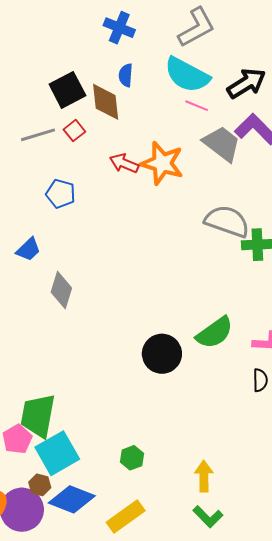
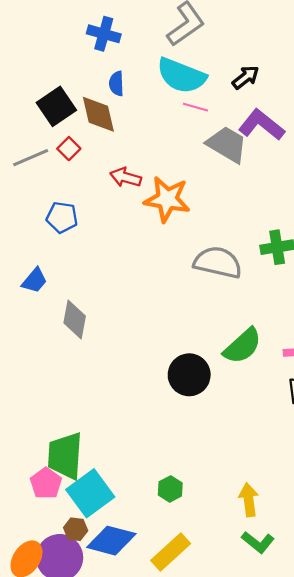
black arrow: (246, 83) -> (246, 77), size x0.7
orange star: (162, 163) -> (167, 199), moved
gray semicircle: (227, 221) -> (218, 262), moved

